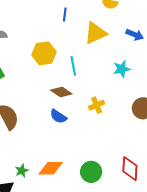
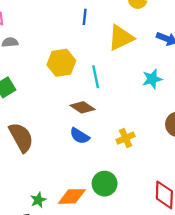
yellow cross: (97, 105) -> (126, 138), moved
green circle: (91, 172) -> (105, 184), moved

